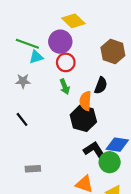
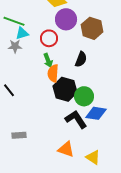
purple circle: (60, 42) -> (66, 19), moved
gray star: (23, 81) -> (15, 46), moved
orange semicircle: (85, 101) -> (53, 73), moved
green circle: (110, 162) -> (84, 96), moved

